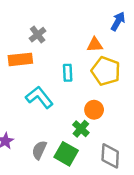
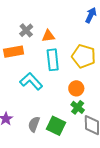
orange triangle: (95, 45) -> (48, 36), moved
cyan rectangle: (68, 73) -> (53, 60), size x1.5
green cross: (81, 129) -> (78, 107), moved

